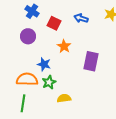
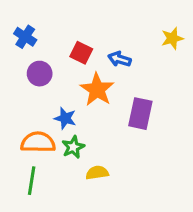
blue cross: (32, 11) -> (25, 37), moved
blue arrow: (81, 18) -> (120, 59), moved
orange star: (64, 46) -> (97, 90), size x1.5

